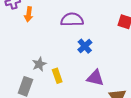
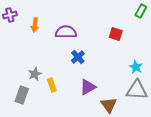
orange arrow: (29, 14) -> (35, 25), moved
purple triangle: (95, 78) -> (88, 87), turned -42

